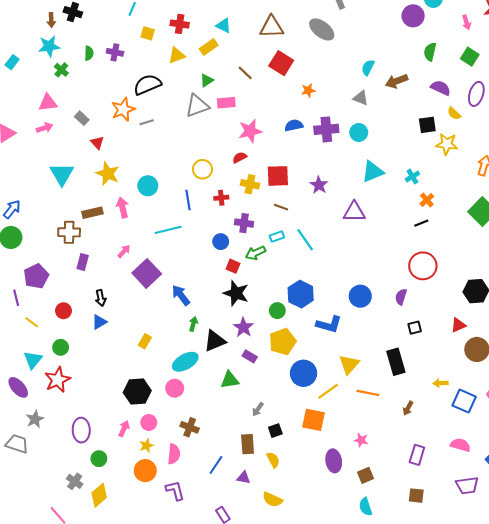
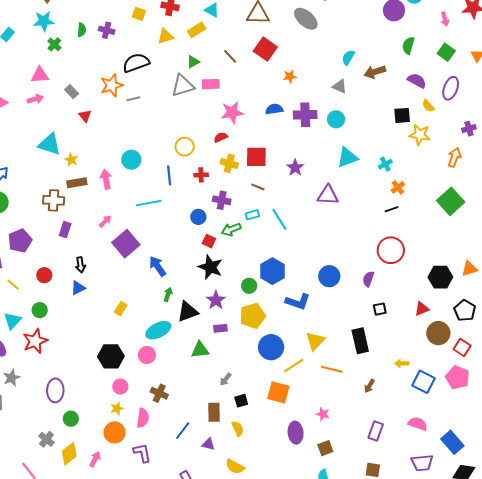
cyan triangle: (62, 174) -> (50, 144), turned -45
yellow star: (108, 174) -> (71, 160), moved, size x0.6
purple rectangle: (250, 356) -> (220, 328), turned -40
pink arrow: (124, 429) -> (95, 459), moved

